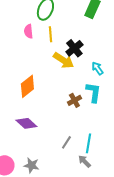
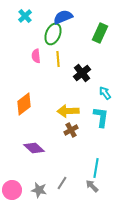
yellow arrow: (63, 60) -> (68, 111), moved, turned 145
orange diamond: (27, 86) -> (24, 104), moved
brown cross: (74, 100) -> (71, 130), moved
gray line: (66, 142) -> (62, 183), moved

